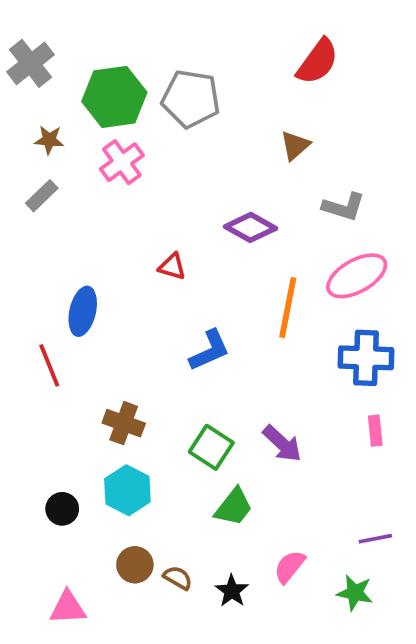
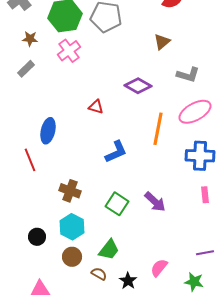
green trapezoid: (234, 507) -> (109, 250), moved
brown circle: (135, 565) -> (72, 257), moved

